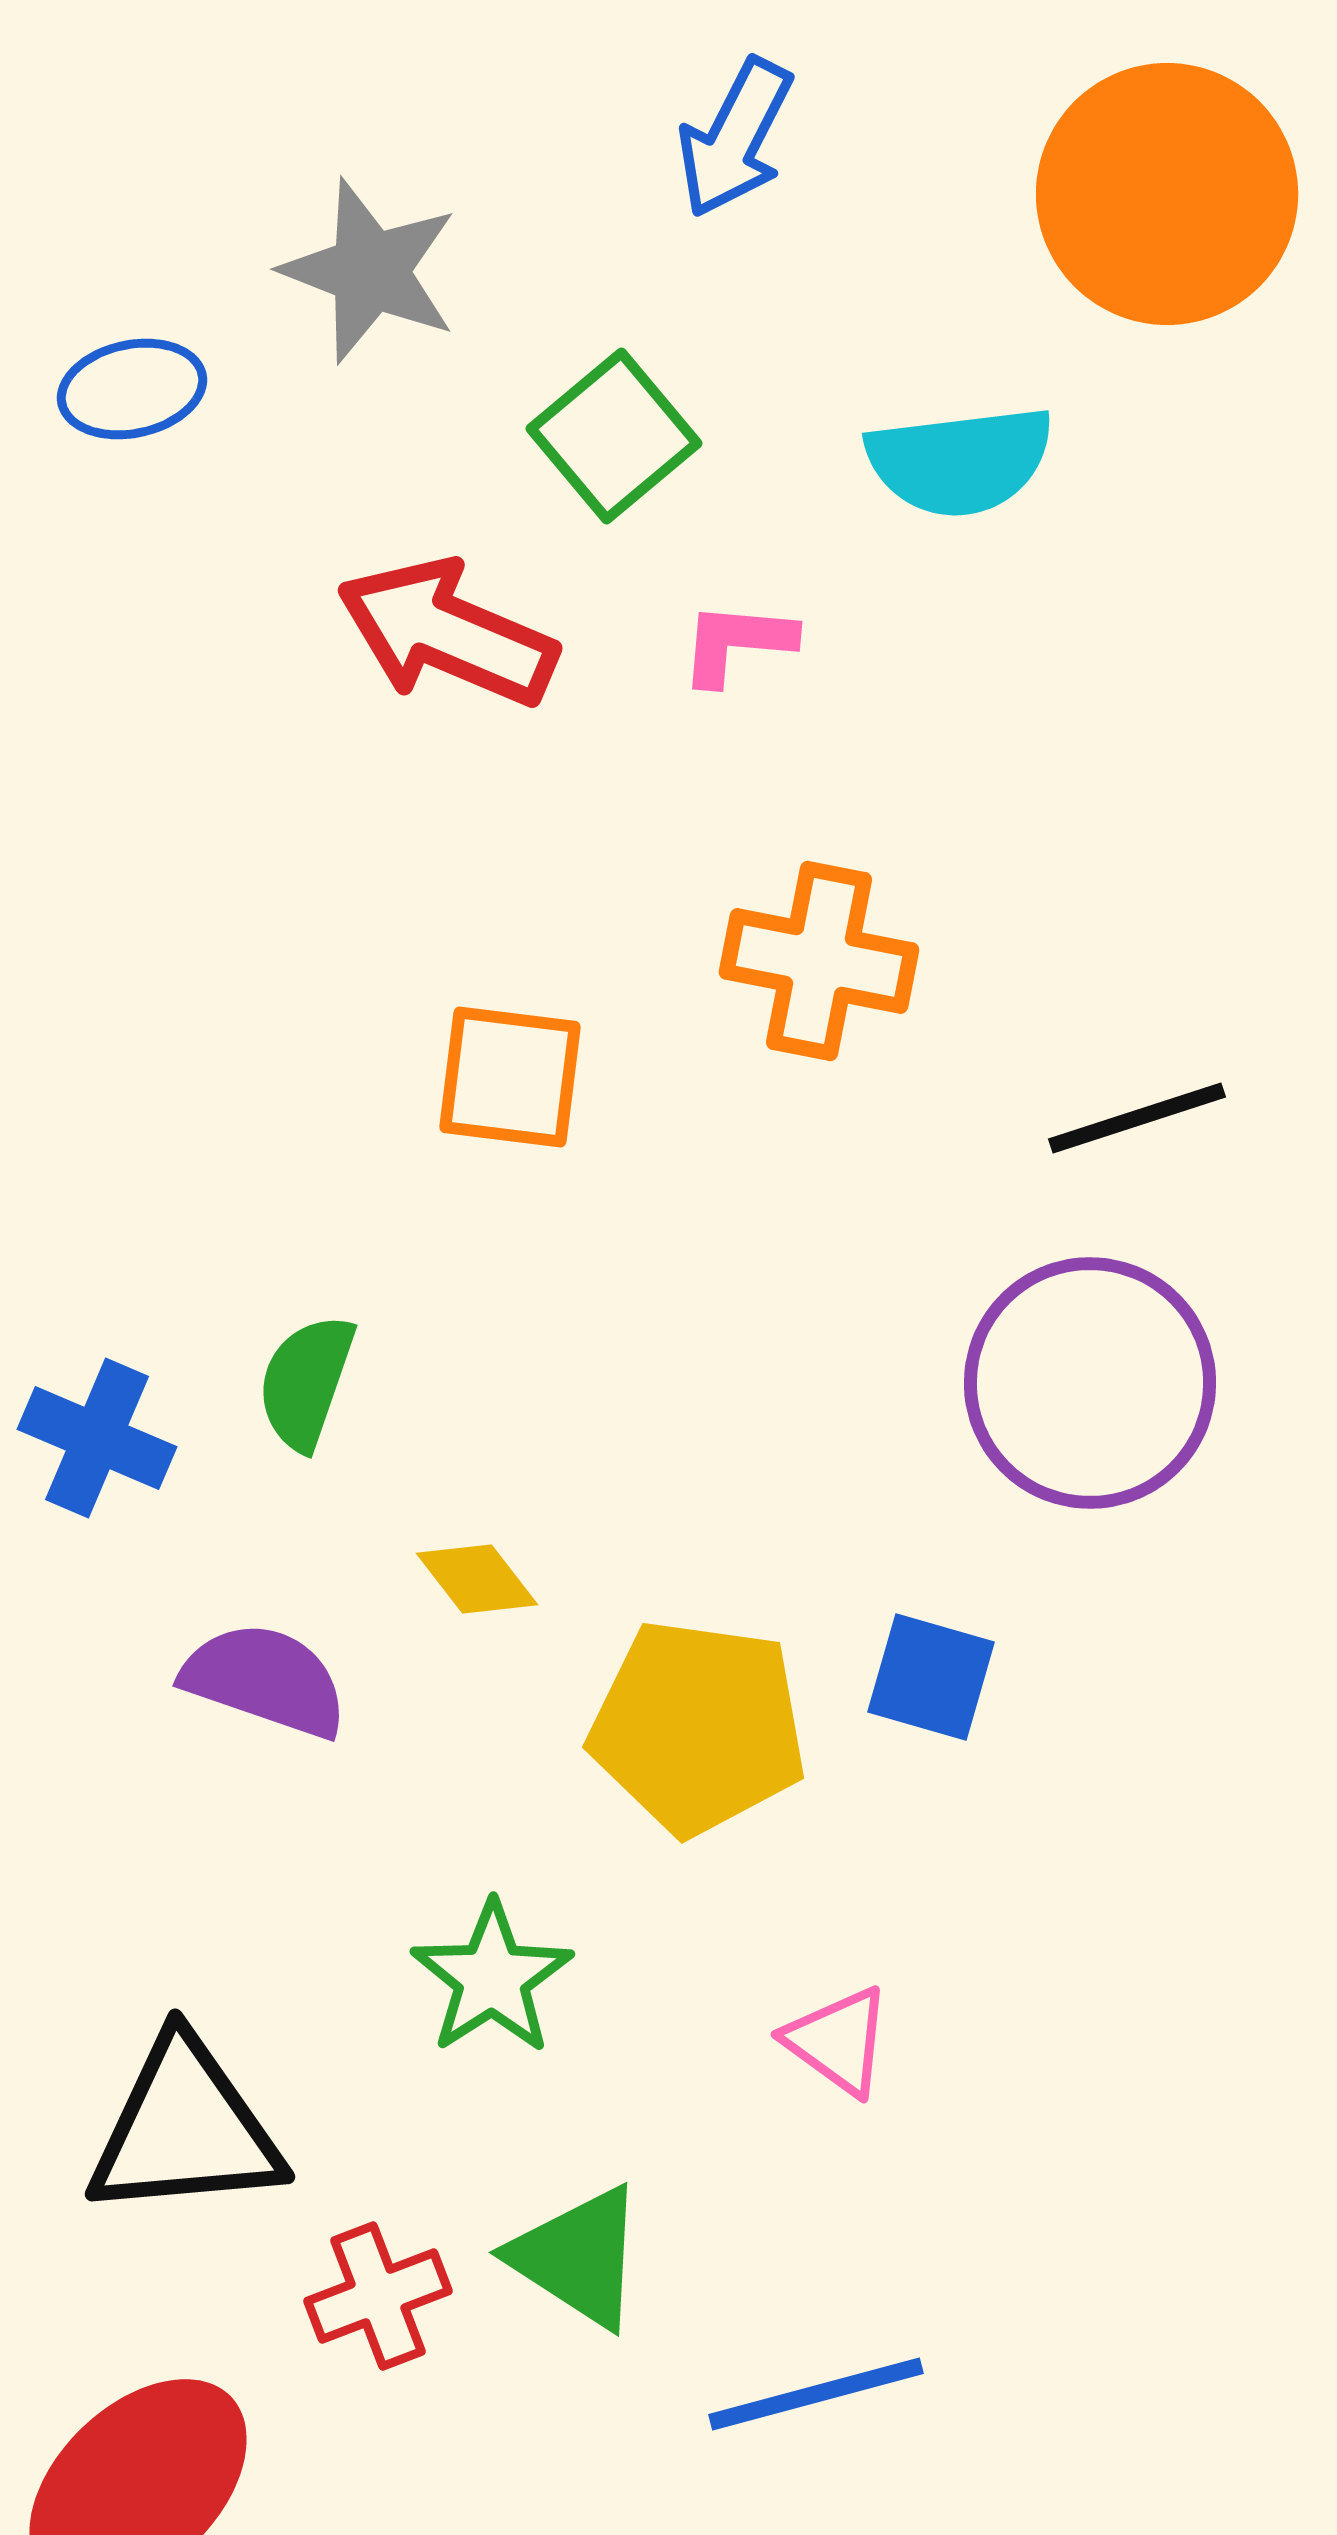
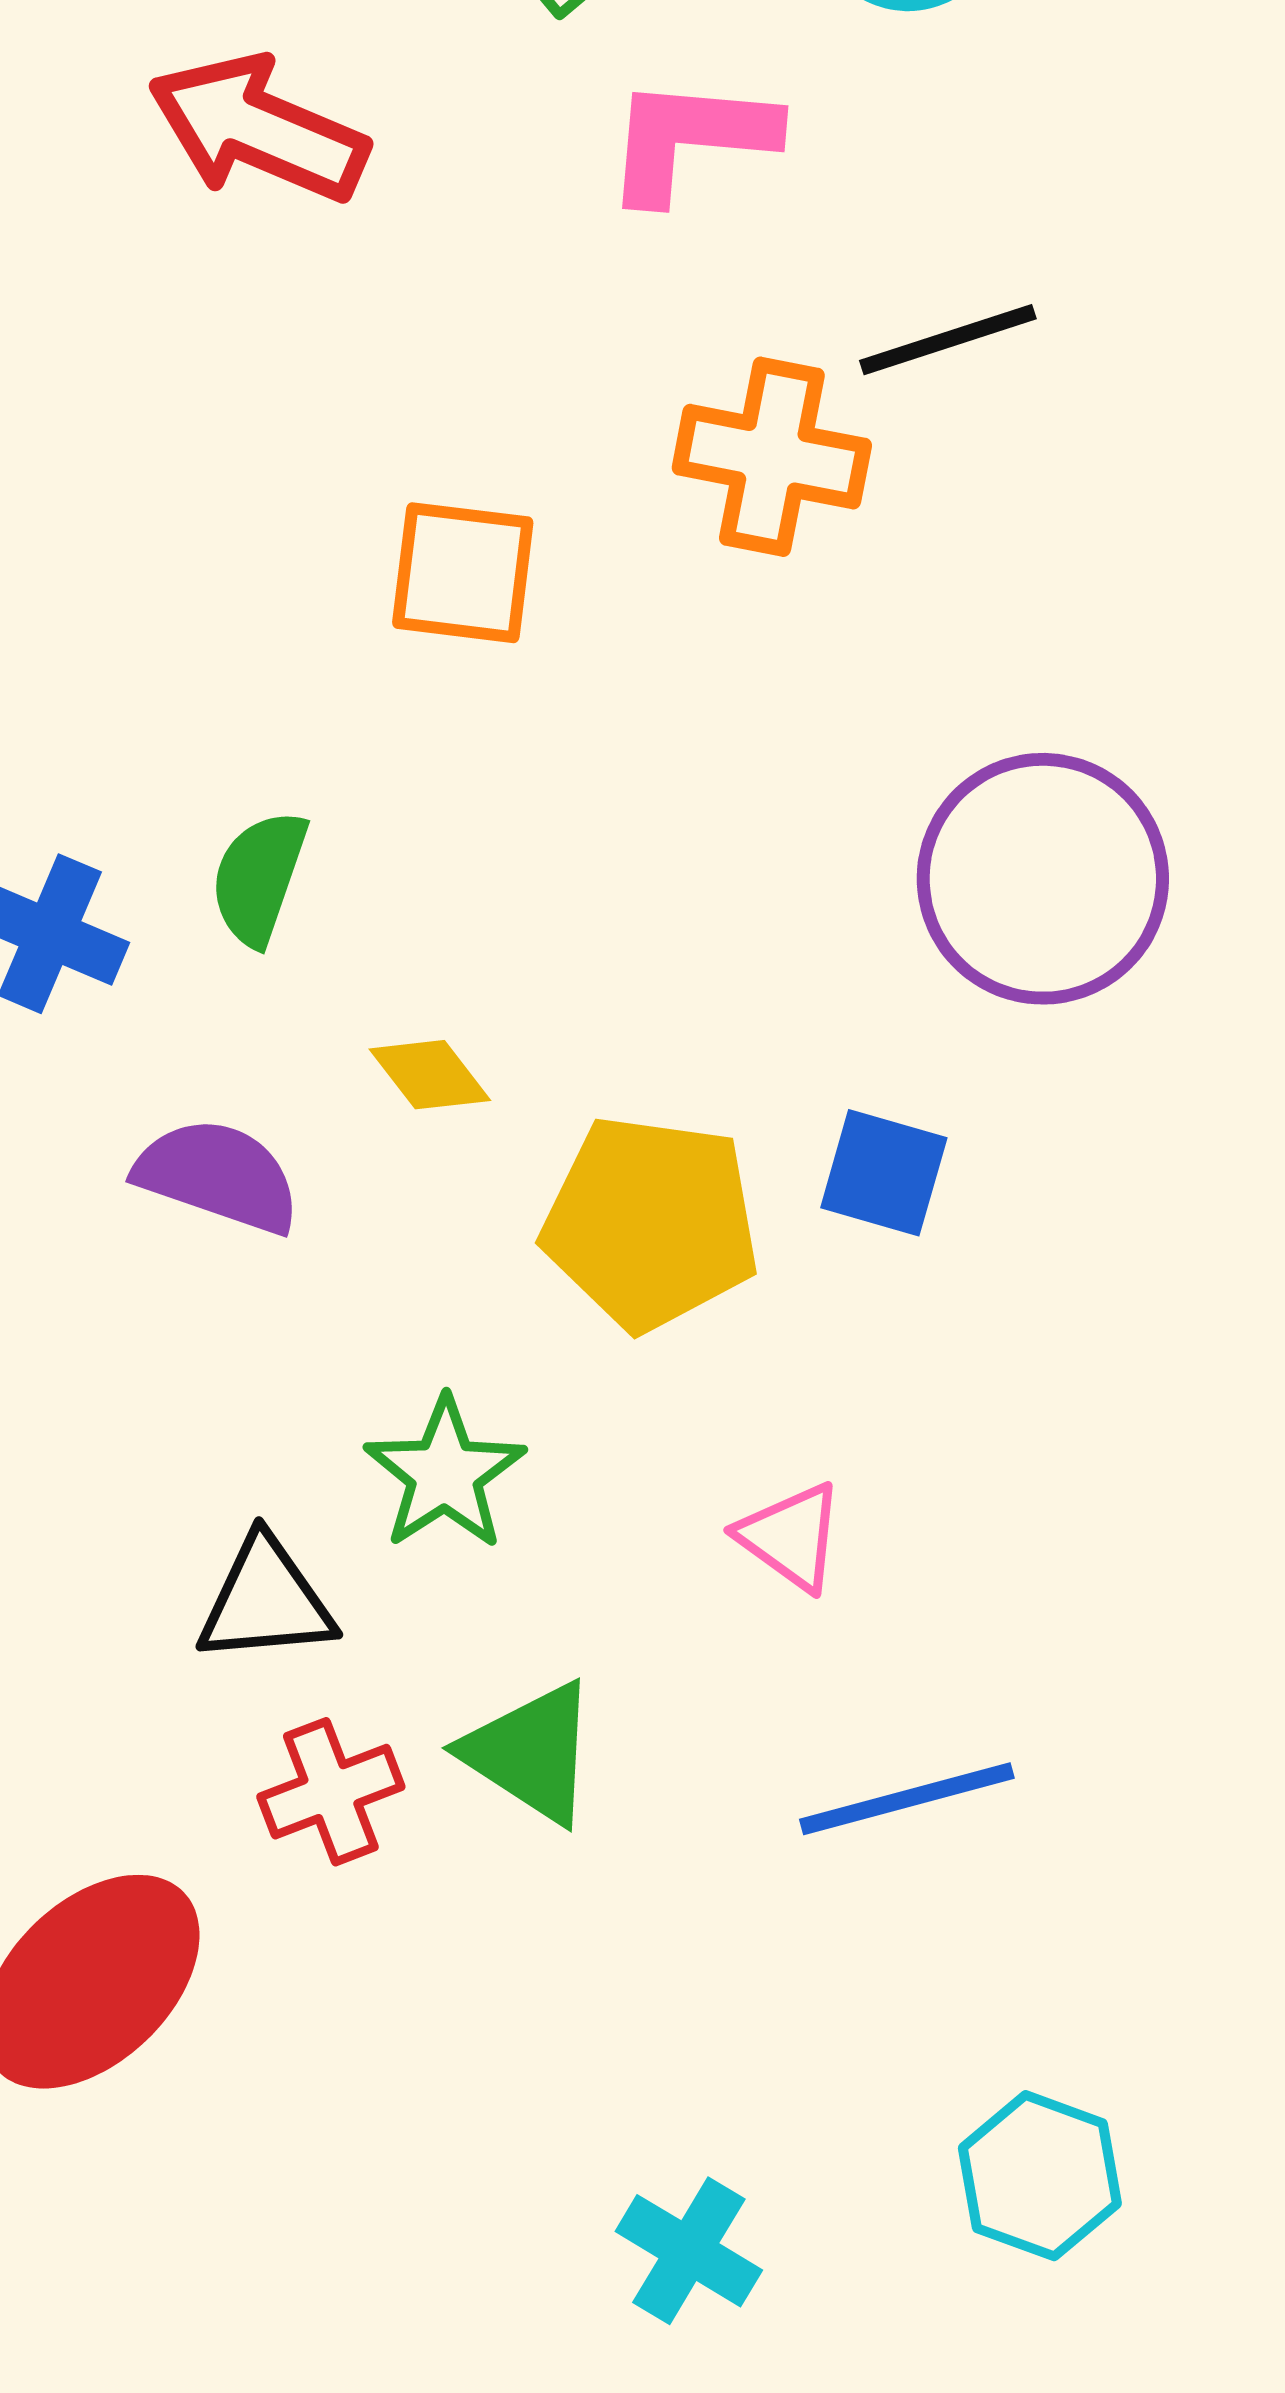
red arrow: (447, 633) -> (258, 129), moved
pink L-shape: (737, 643) -> (690, 139), size x1.5
black line: (1137, 1118) -> (948, 340), moved
black triangle: (185, 2129) -> (266, 1601), moved, size x0.7
blue line: (816, 2394) -> (907, 1799), moved

